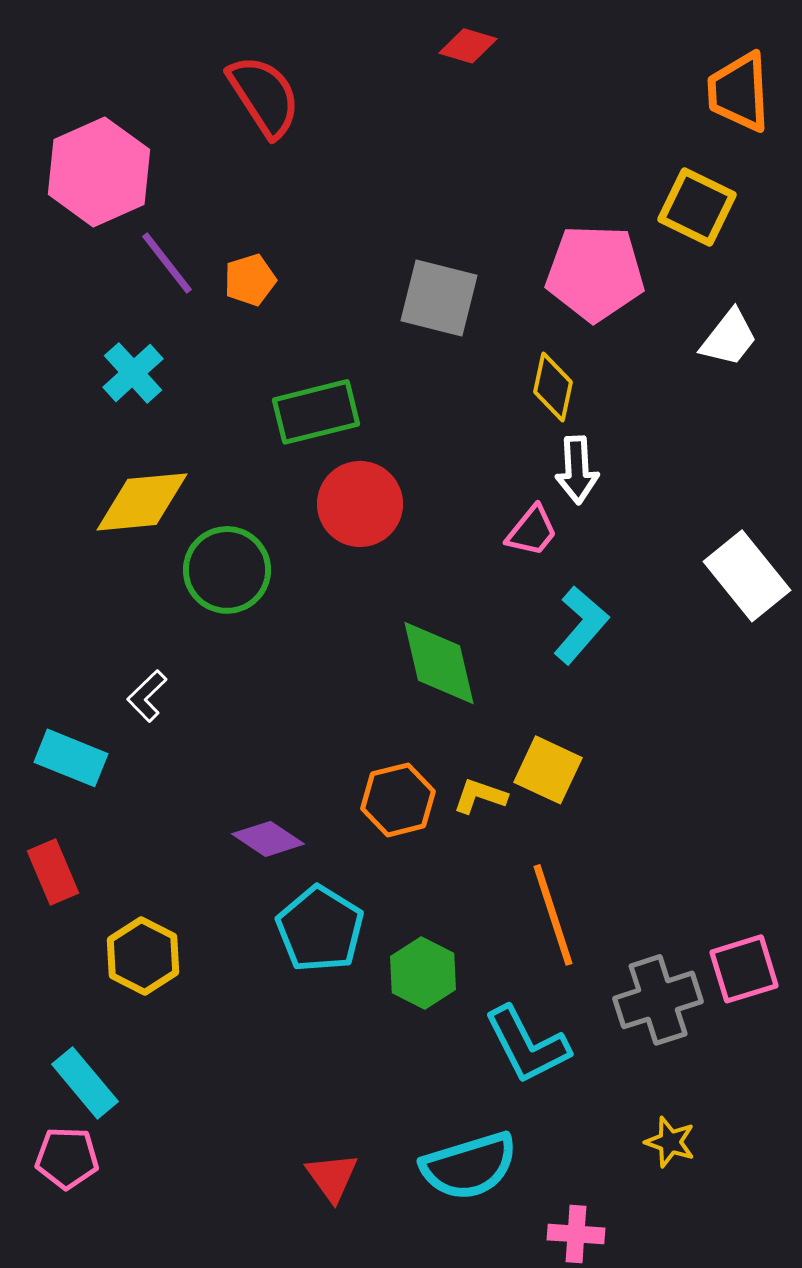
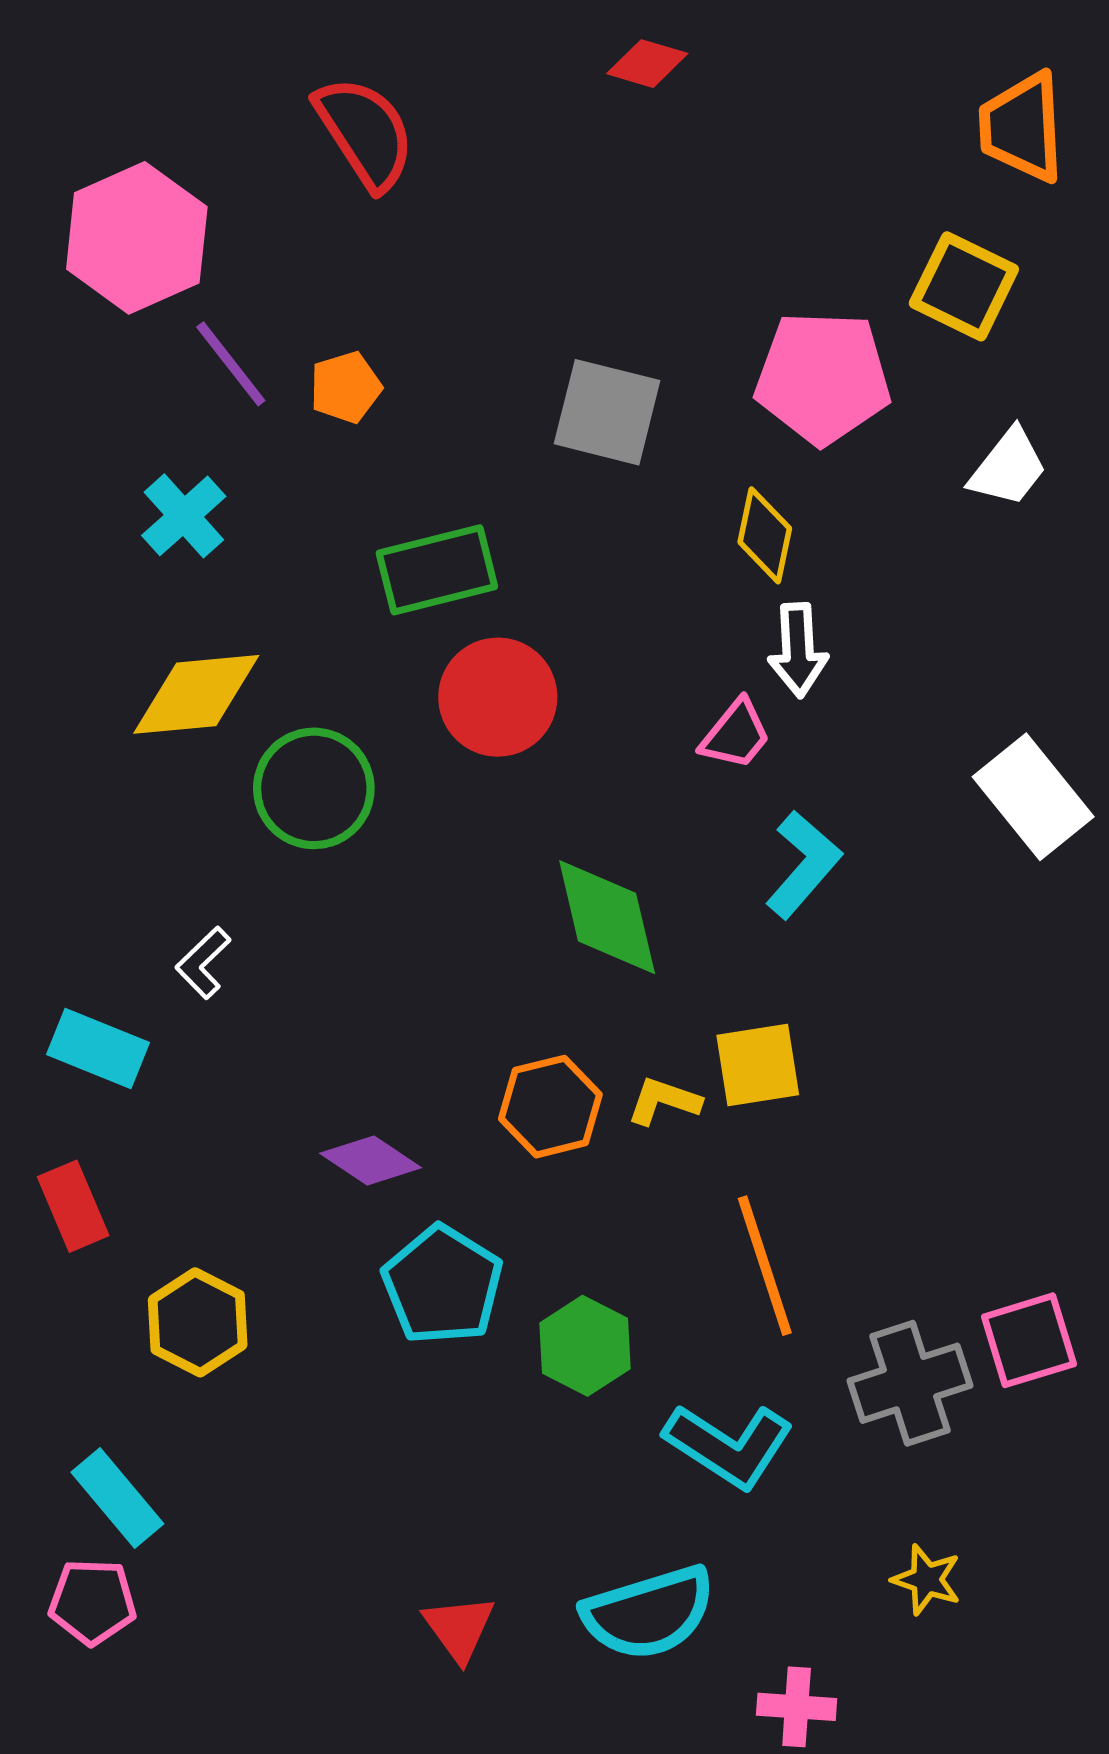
yellow square: (548, 770) -> (758, 1065), turned -34
cyan L-shape: (527, 1045) -> (729, 1445), turned -30

